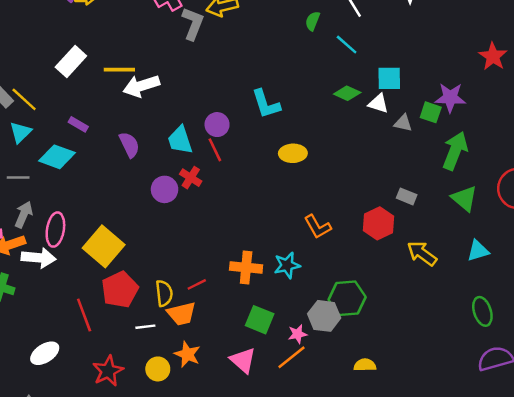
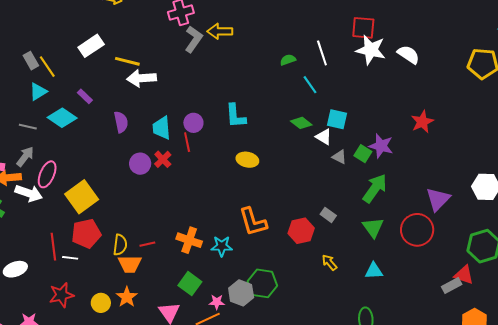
green semicircle: (313, 21) -> (288, 60), turned 35
orange L-shape: (318, 227) -> (253, 222), size x1.4
yellow arrow: (422, 253) -> (329, 262), size x0.7
white line: (145, 327) -> (70, 258), moved

